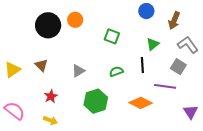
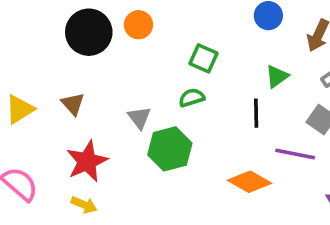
gray triangle: (78, 71) -> (139, 118), turned -40
green semicircle: (116, 71) -> (192, 98), moved
red star: (51, 96) -> (87, 161), size x1.6
green hexagon: (96, 101) -> (170, 149), moved

